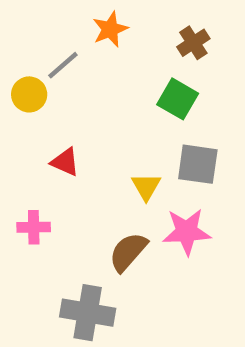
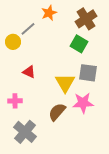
brown cross: (193, 43) -> (86, 19), size x1.5
yellow triangle: (146, 187) -> (65, 83), size x1.5
gray cross: (88, 313) -> (25, 132), moved, turned 30

